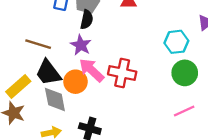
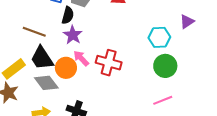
black semicircle: (87, 19) -> (68, 15), moved
pink arrow: (92, 70) -> (81, 58), size x0.7
gray diamond: (55, 100) -> (46, 83), turned -30

